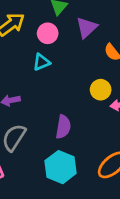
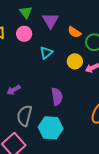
cyan triangle: (41, 62) -> (46, 53), moved
cyan hexagon: (61, 167) -> (51, 128), moved

